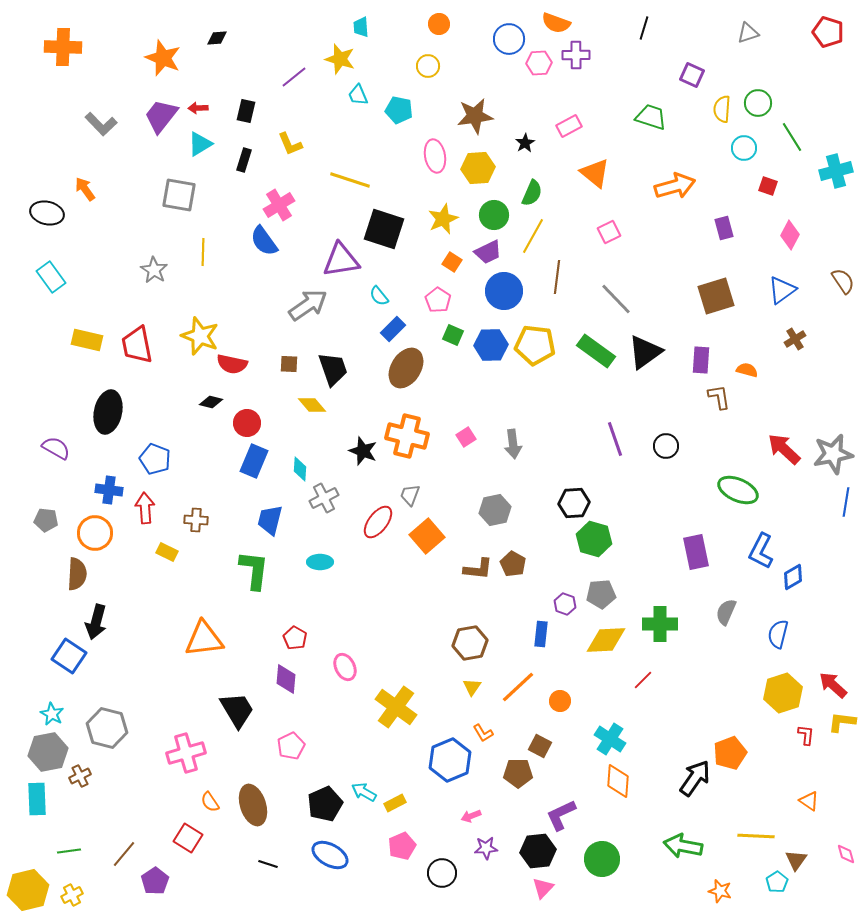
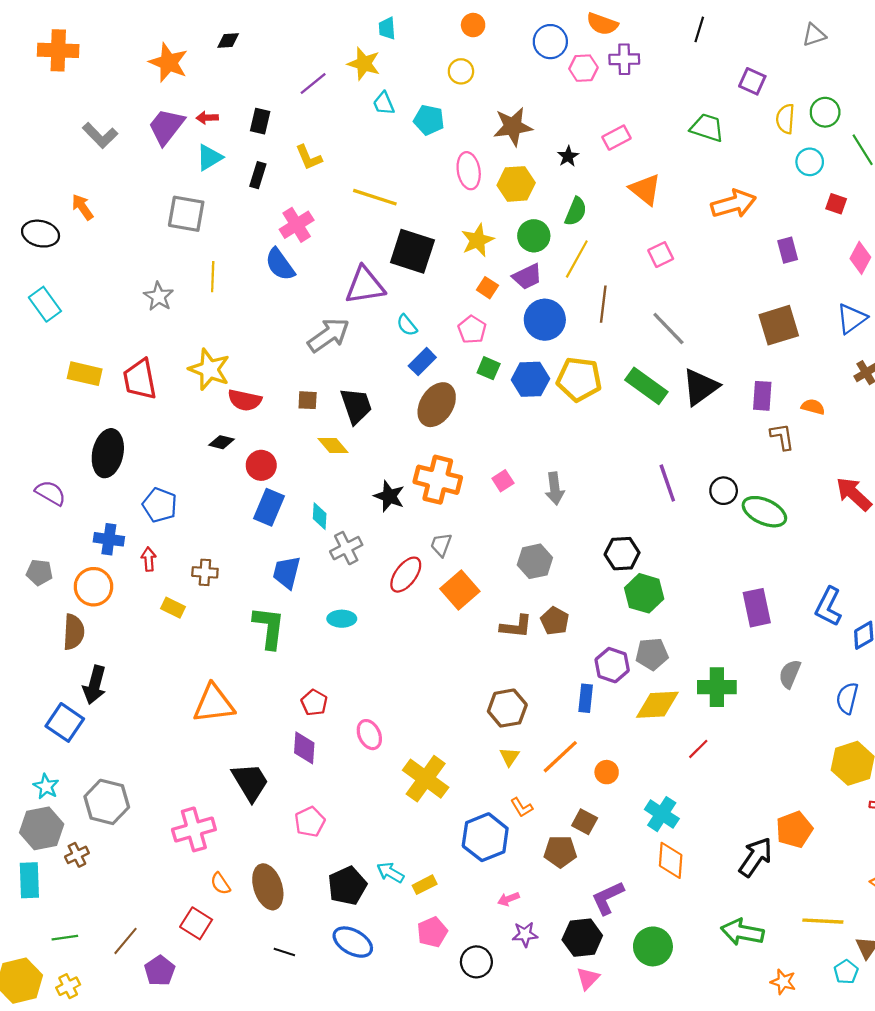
green ellipse: (738, 490) -> (764, 512), moved
red arrow: (145, 508) -> (149, 559), size x0.7
purple hexagon: (565, 604) -> (612, 665), size x1.4

